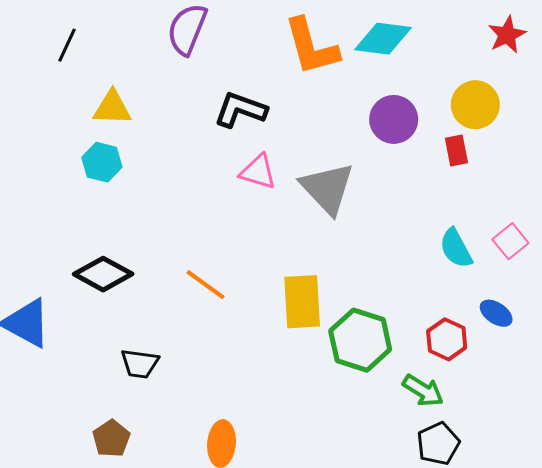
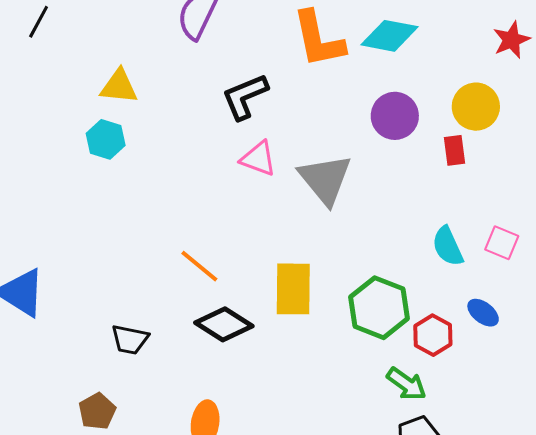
black line: (67, 45) -> (39, 22), moved
black L-shape: (240, 110) -> (245, 97), turned -46
pink square: (510, 241) -> (502, 243), turned -32
black diamond: (103, 274) -> (224, 324), moved
green hexagon: (360, 340) -> (379, 308), moved

